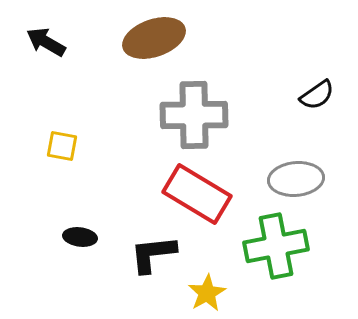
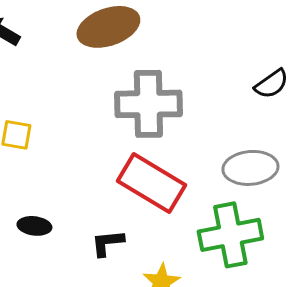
black L-shape: (153, 254) -> (107, 243), size x0.7

